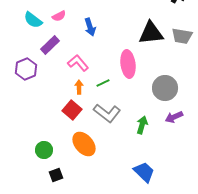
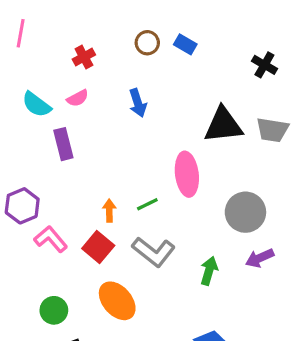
blue arrow: (90, 27) -> (138, 103), moved
purple rectangle: (50, 45) -> (63, 144), turned -60
pink L-shape: (78, 63) -> (51, 239), moved
purple hexagon: (26, 69) -> (22, 206), moved

